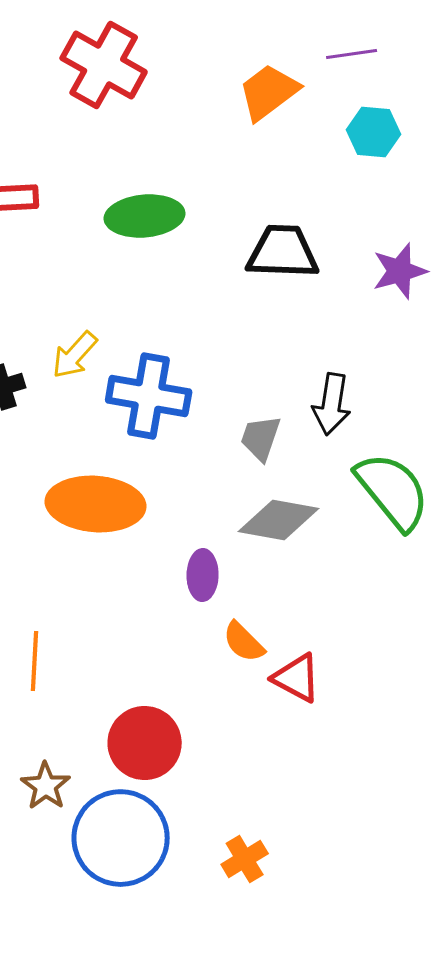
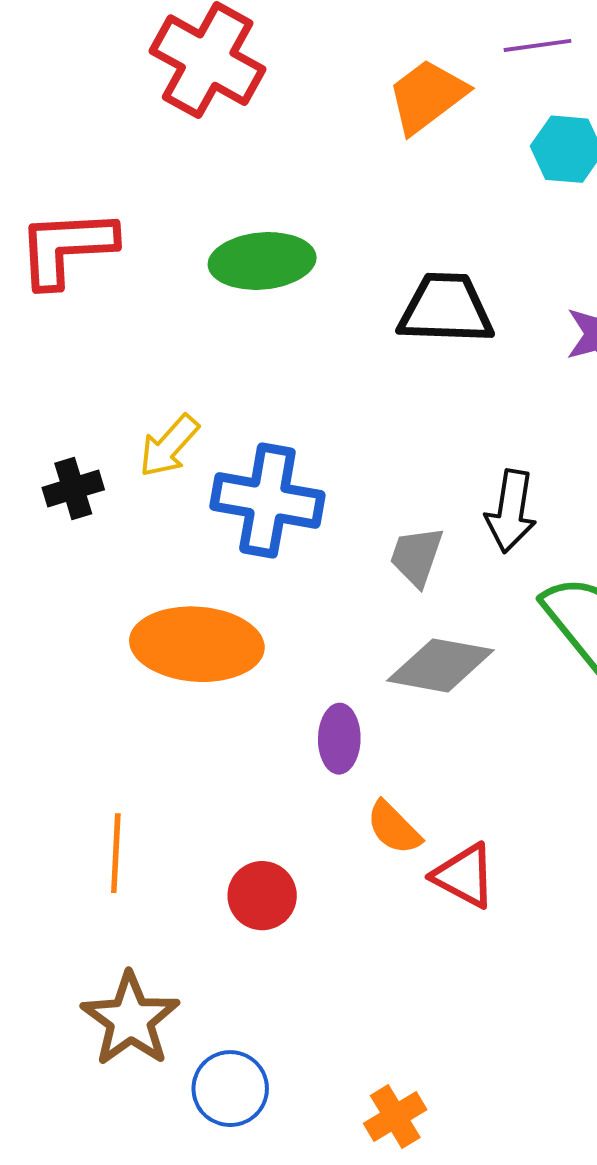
red circle: (145, 743) -> (262, 896), moved, size x0.7
brown star: (46, 786) -> (130, 1019), size x1.5
blue circle: (121, 838) -> (230, 1089), size x0.6

